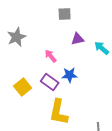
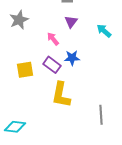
purple triangle: (78, 39) -> (71, 22), moved, turned -40
yellow square: (23, 87) -> (25, 70), turned 30

